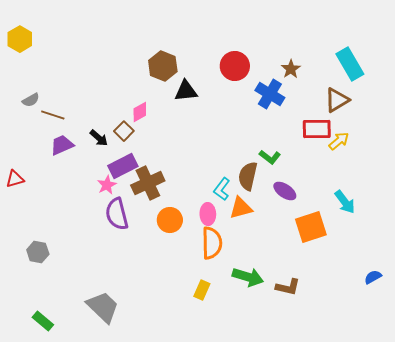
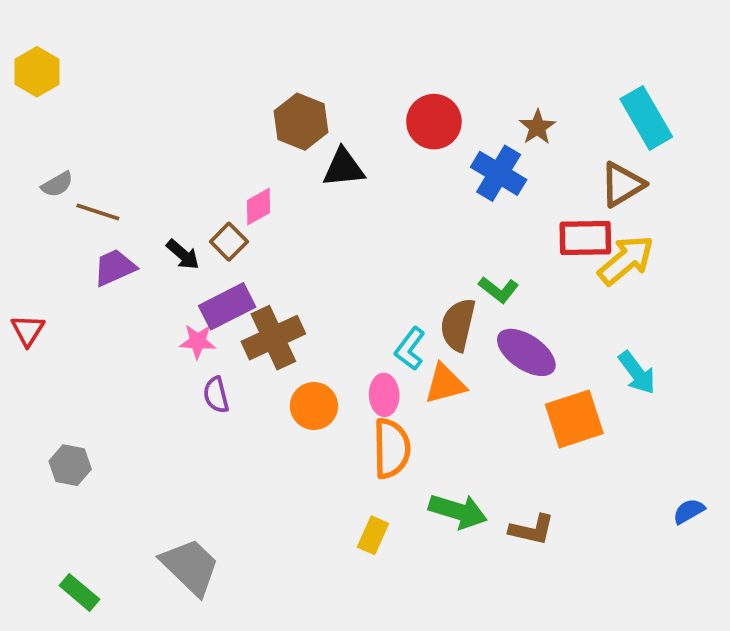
yellow arrow: (339, 141) -> (626, 260), size x1.5
red triangle: (15, 179) -> (28, 330), turned -42
pink star: (107, 185) -> (198, 341), turned 30
purple ellipse: (285, 191) -> (526, 352), size x1.4
purple semicircle: (117, 214) -> (216, 395), size x0.6

